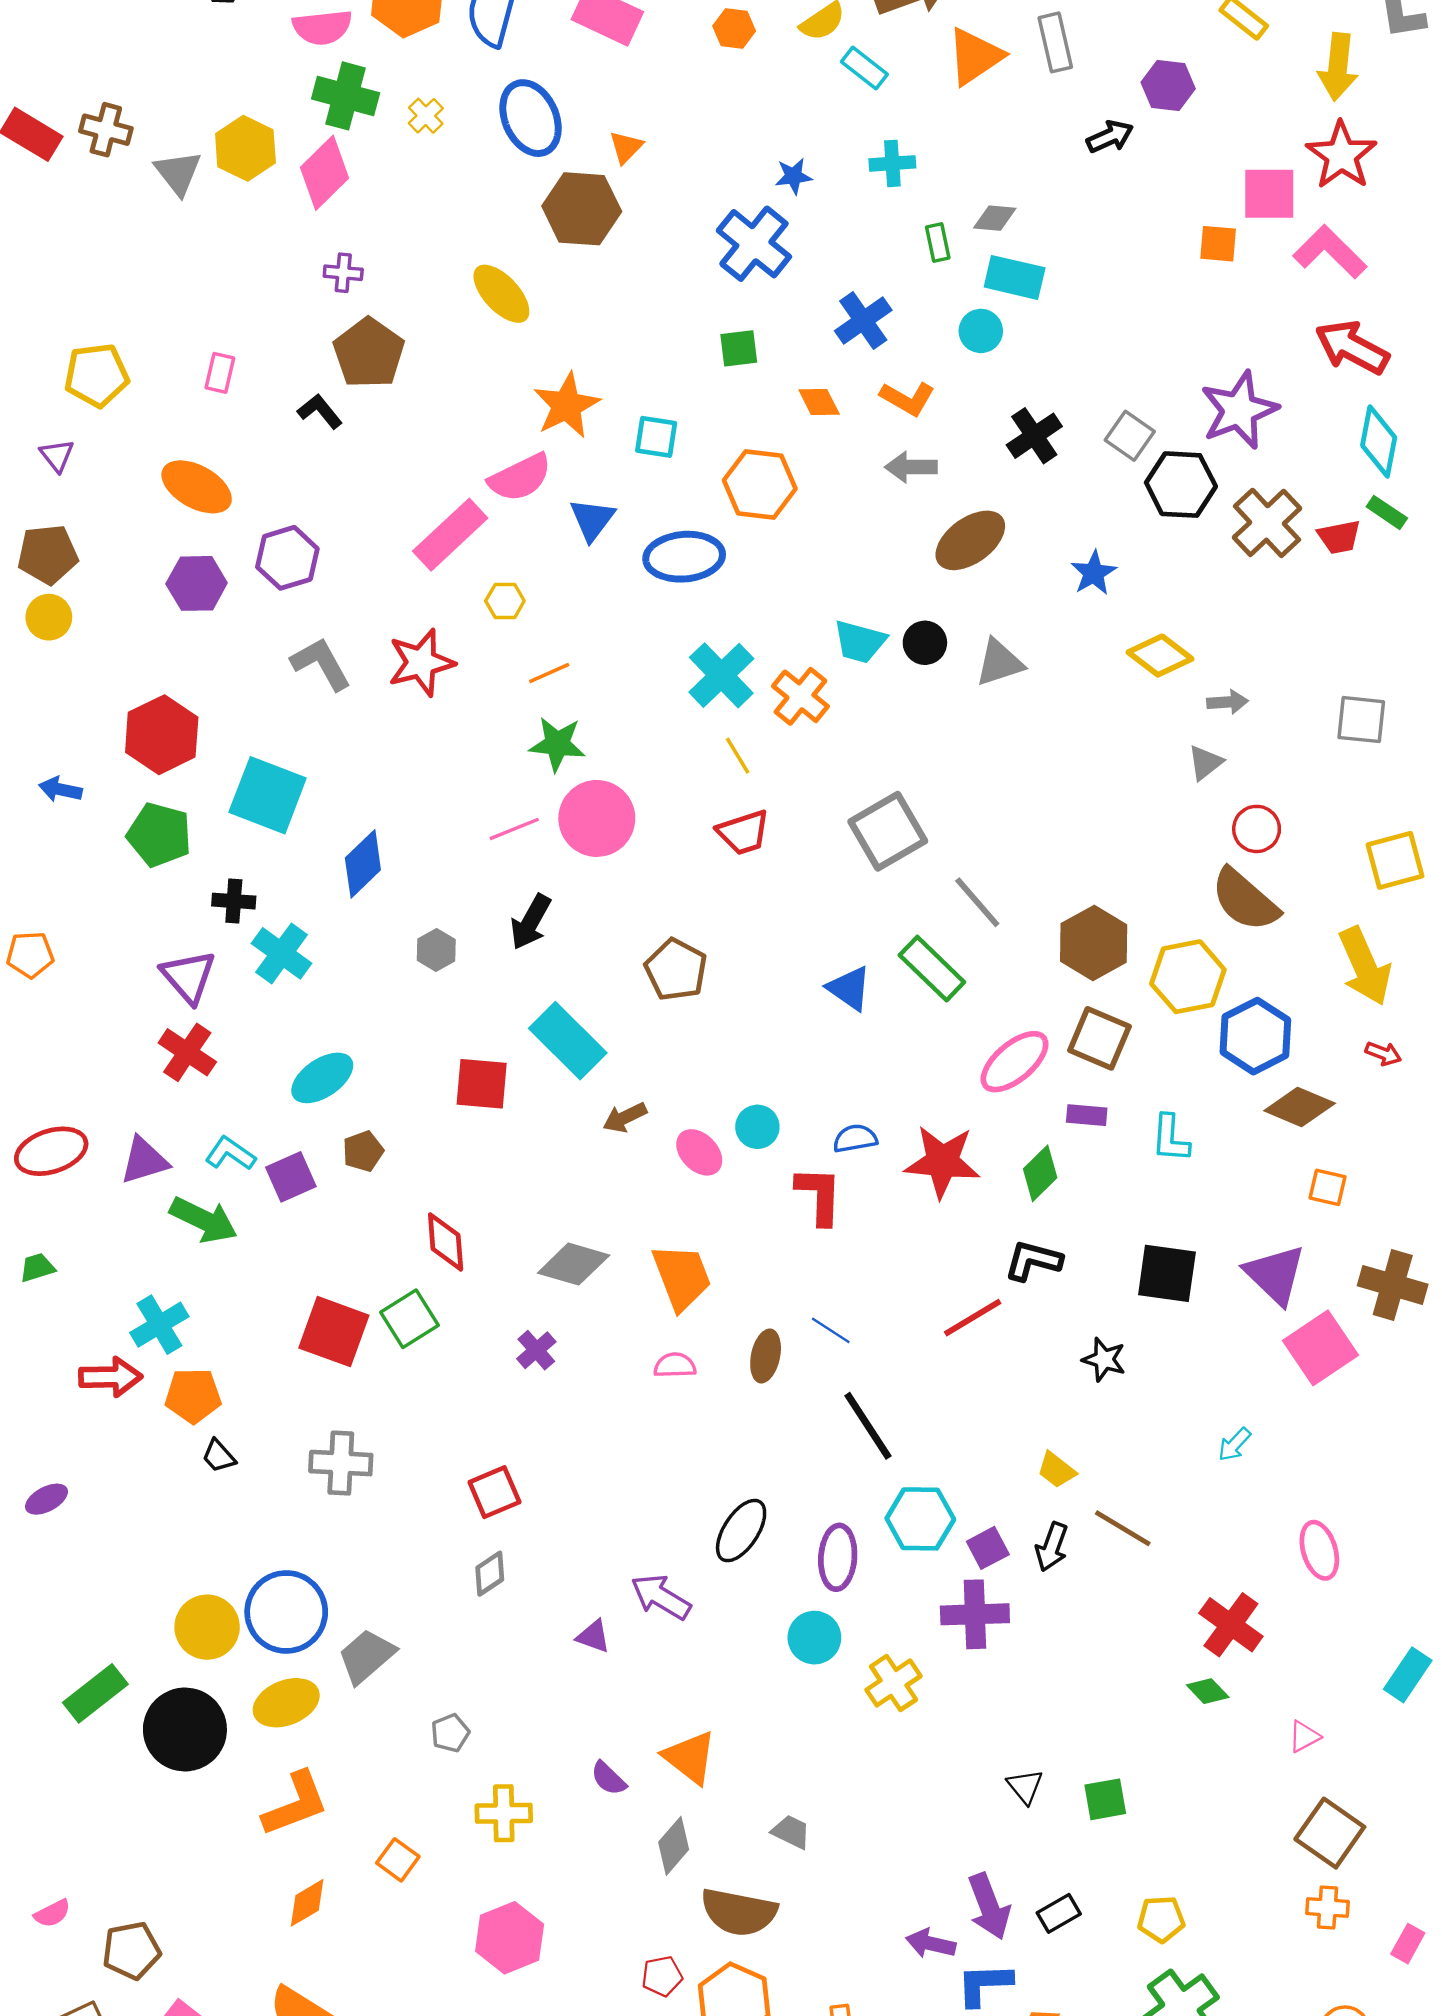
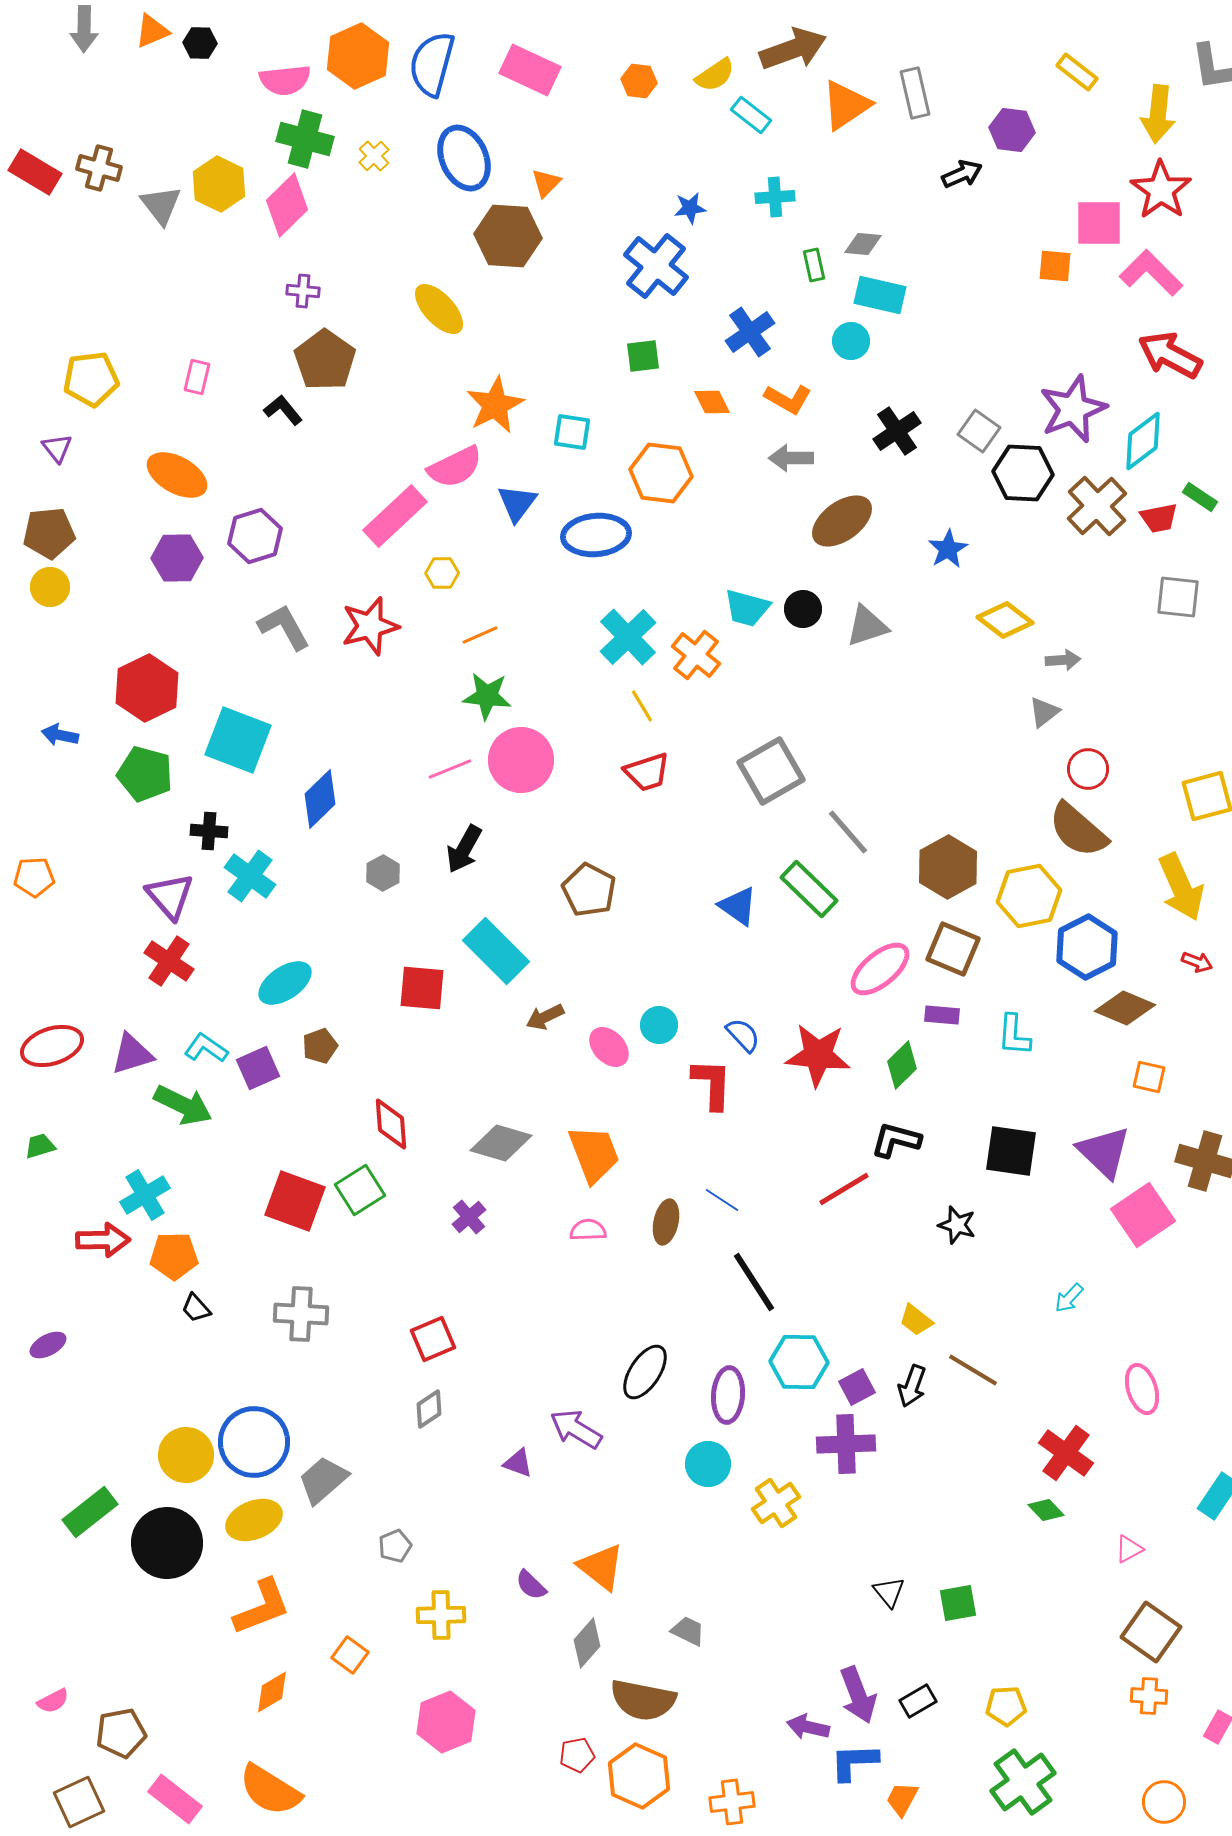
cyan diamond: (1379, 441) -> (1143, 441), moved, turned 42
gray square: (1361, 720) -> (1178, 597), moved
blue semicircle: (855, 1138) -> (743, 1035), turned 57

